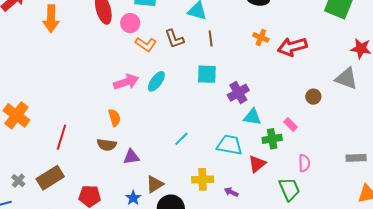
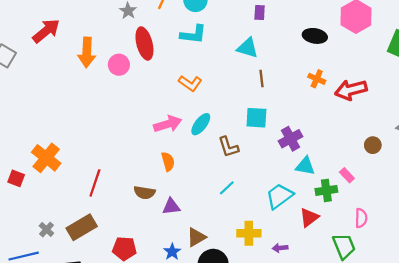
pink circle: (130, 23) -> (119, 65), moved
brown L-shape: (174, 39) -> (228, 147), moved
orange semicircle: (114, 118) -> (168, 162), moved
cyan trapezoid: (230, 145) -> (279, 196), turned -48
purple arrow: (231, 192) -> (280, 248), turned -32

